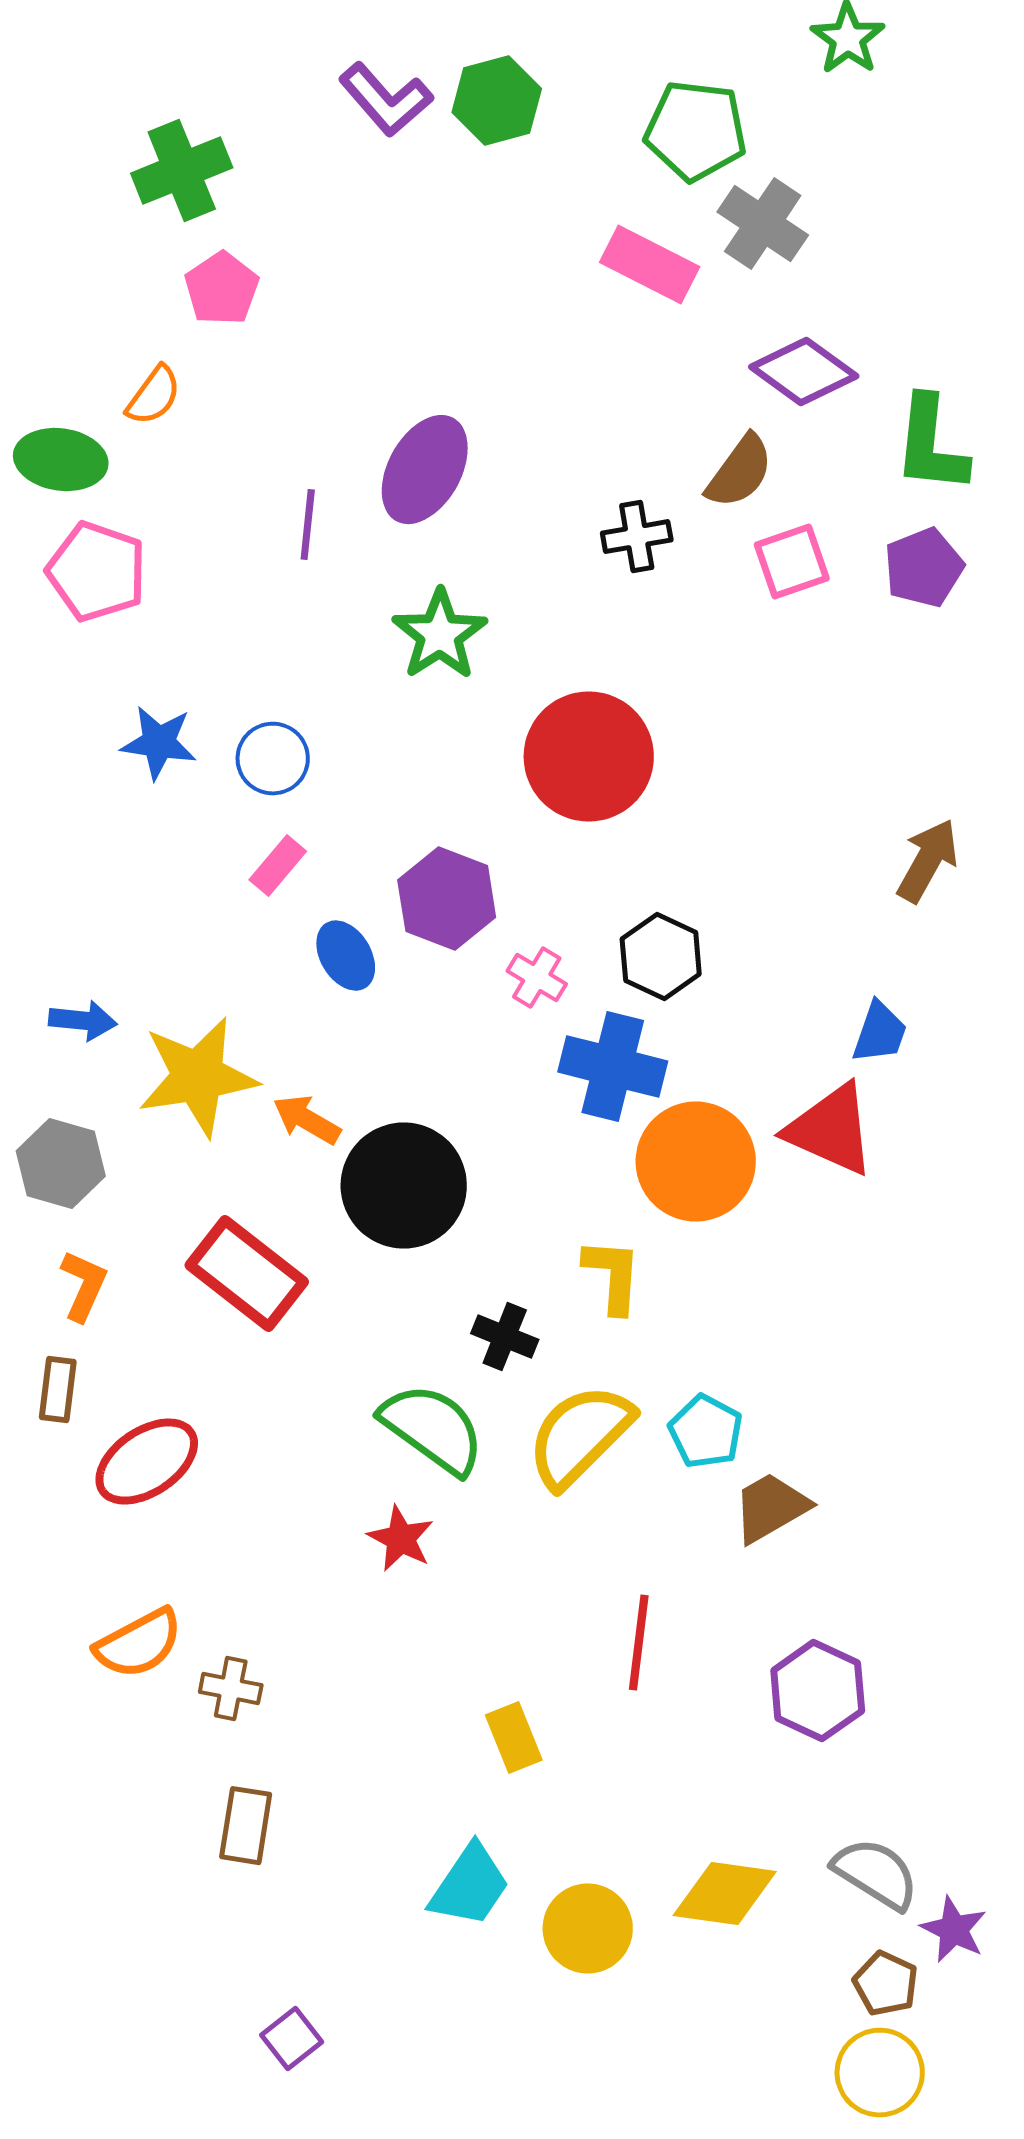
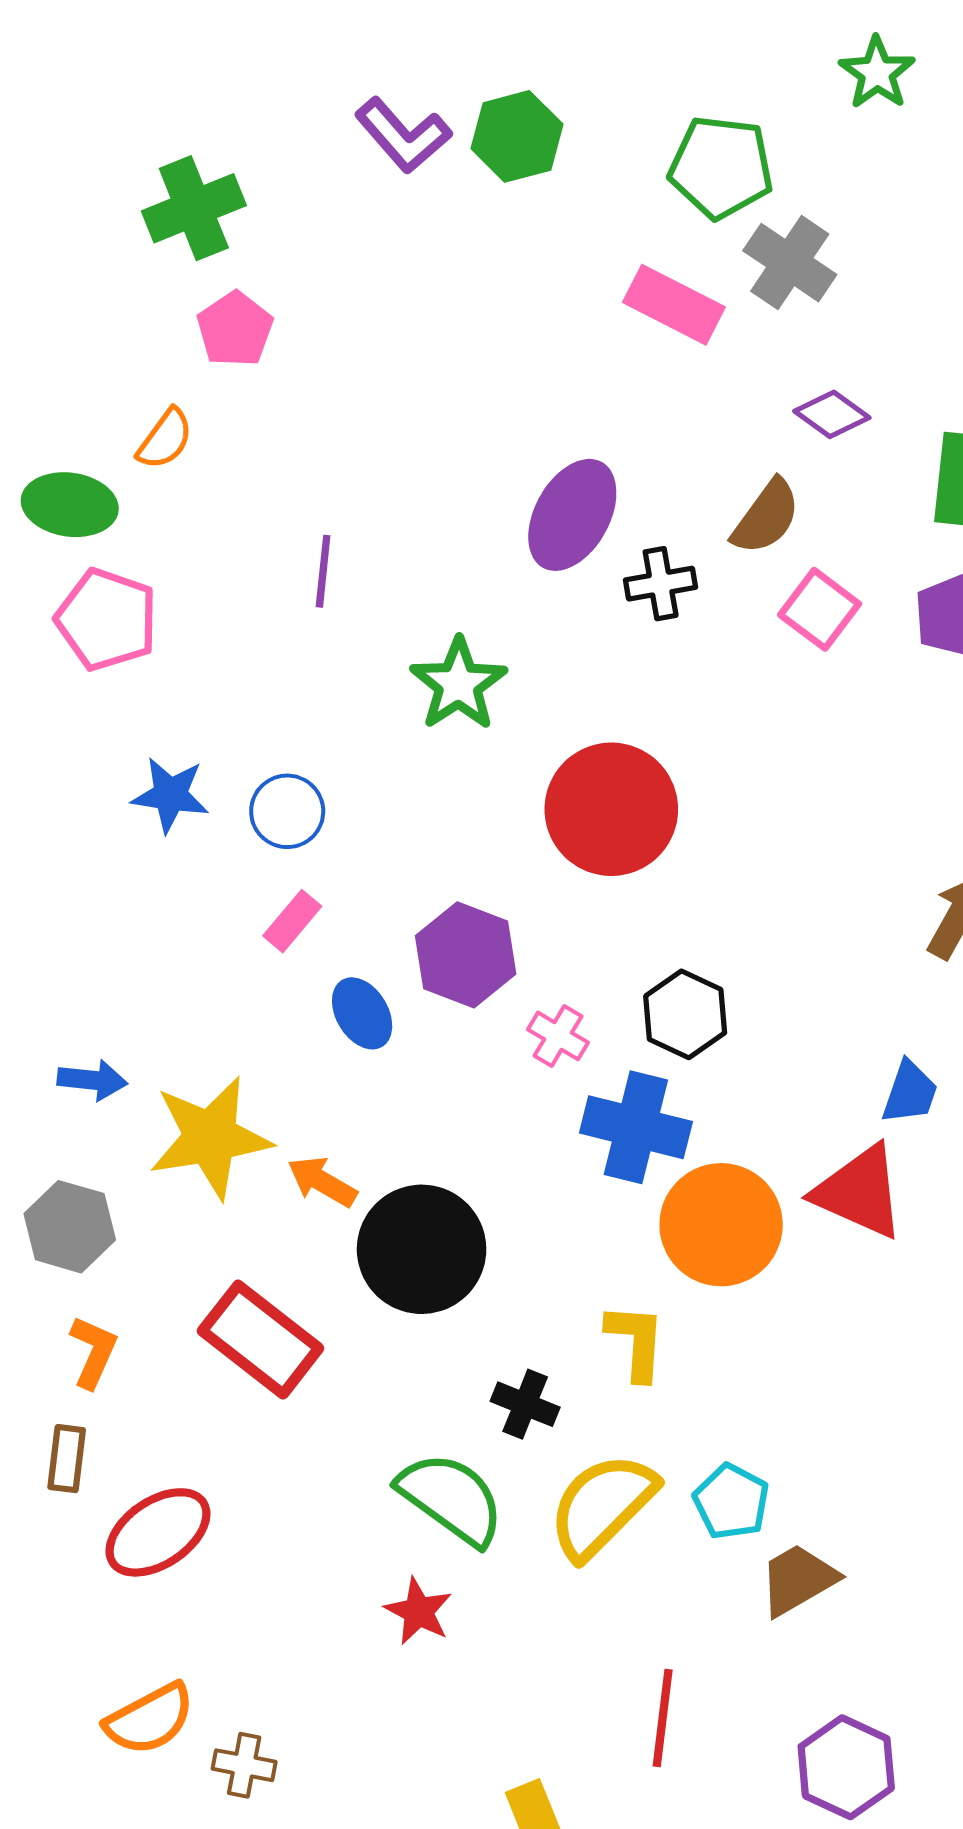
purple diamond: (804, 372) -> (832, 414), size x0.7
purple ellipse: (425, 470) -> (572, 515), moved
pink square: (792, 562) -> (820, 609), turned -34

